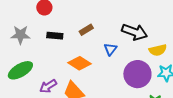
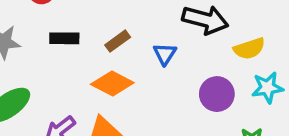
brown rectangle: (86, 30) -> (118, 41), moved
purple circle: (137, 74) -> (217, 94), size x0.7

